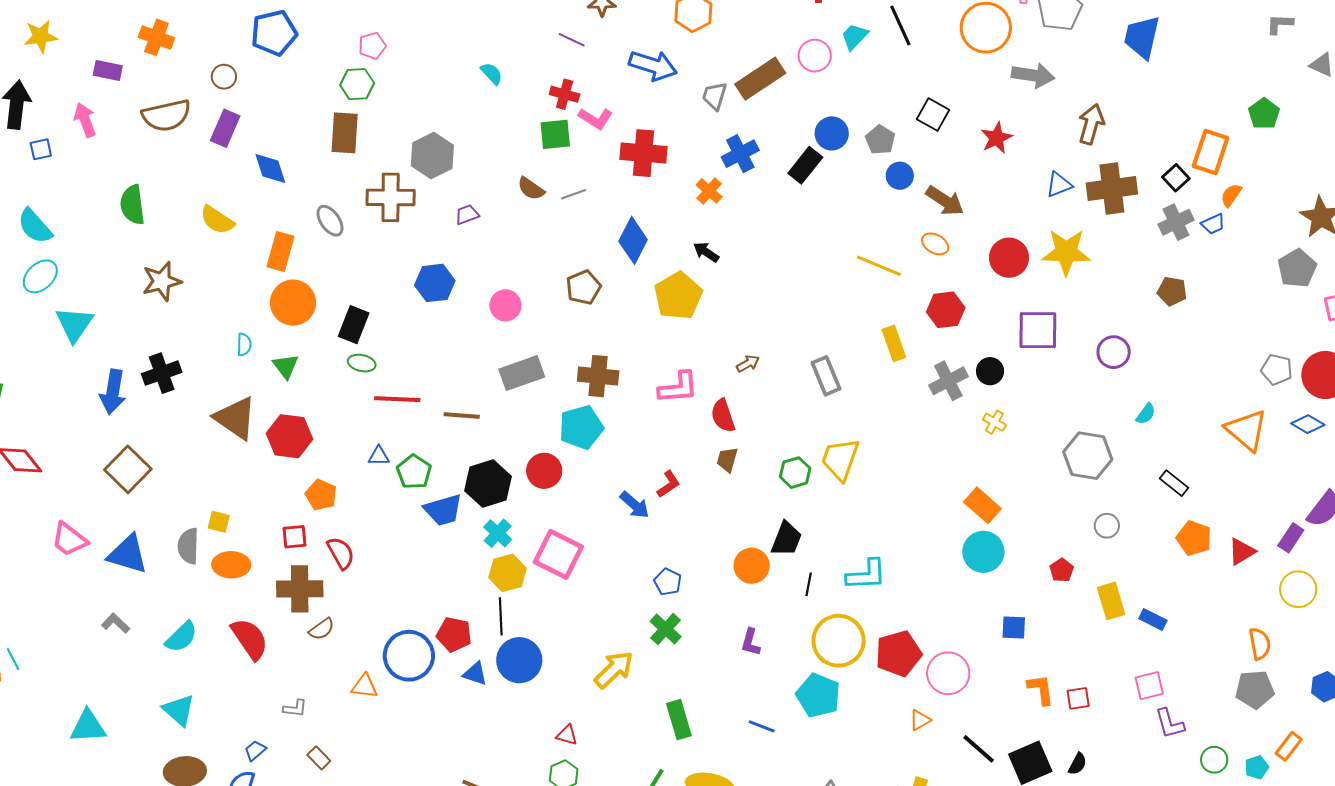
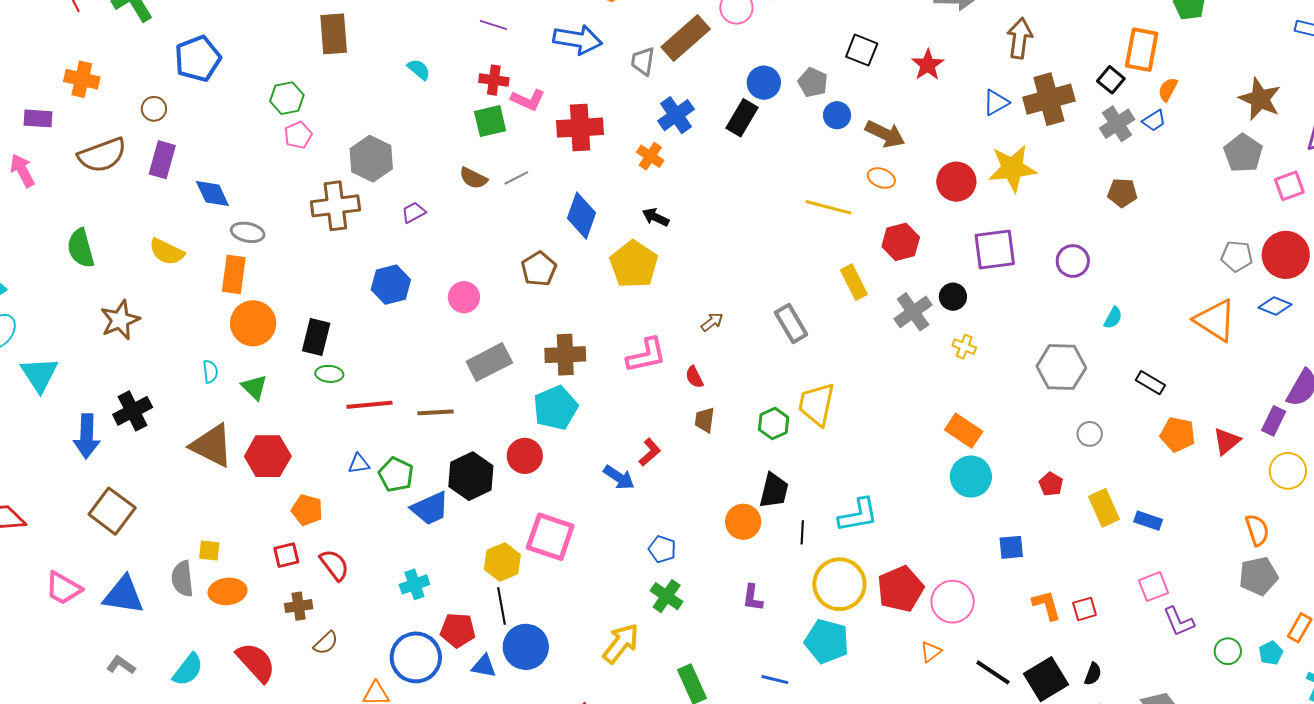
pink pentagon: (372, 46) -> (298, 135), moved
brown rectangle: (345, 133) -> (334, 34), moved
gray ellipse: (330, 221) -> (248, 232), moved, turned -36
red semicircle: (723, 416) -> (694, 377), size x0.7
cyan cross: (498, 533) -> (414, 584), moved, turned 36
brown cross: (300, 589) -> (299, 606), size x0.6

